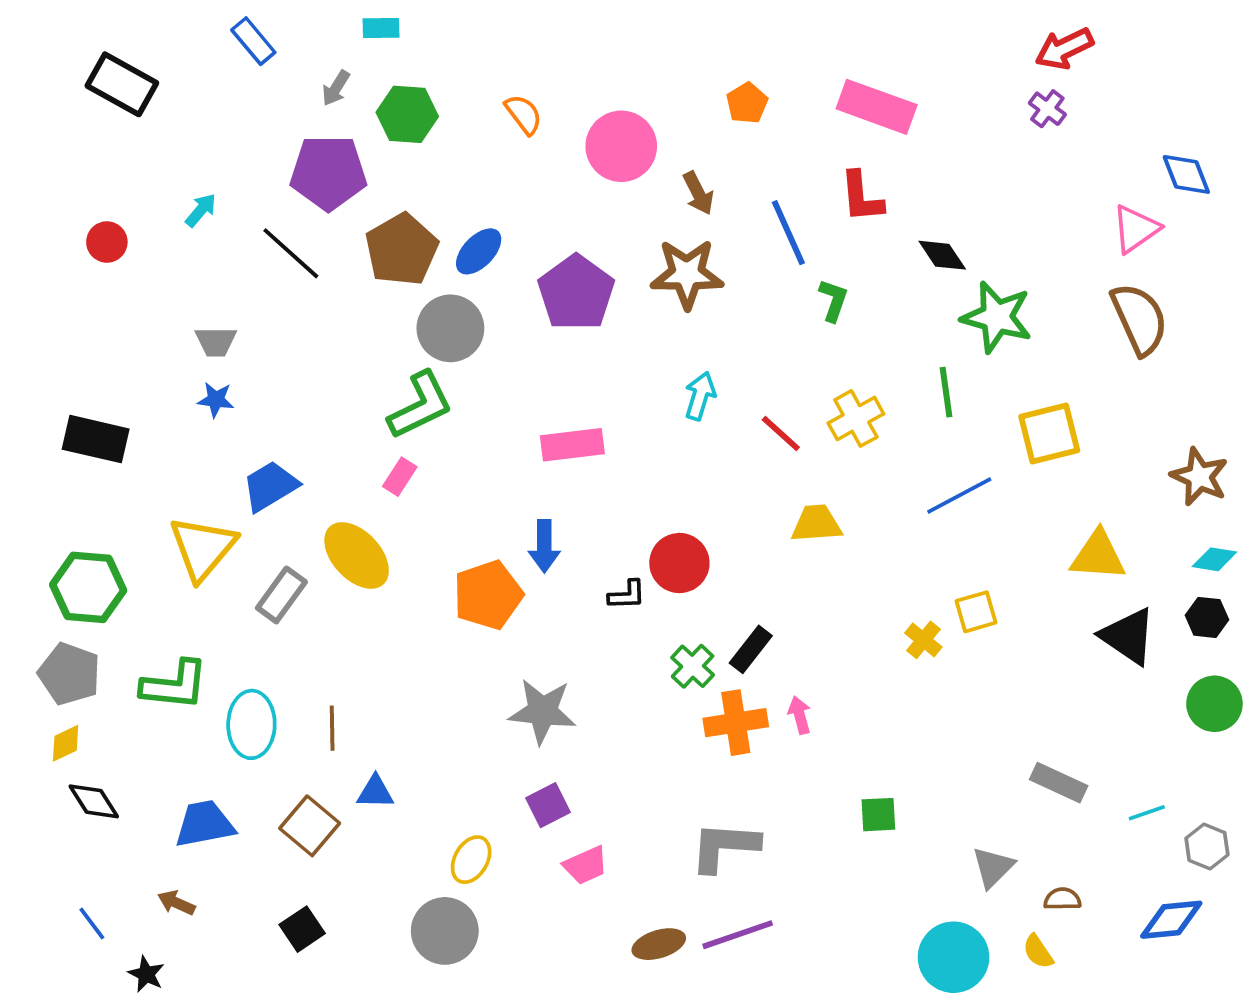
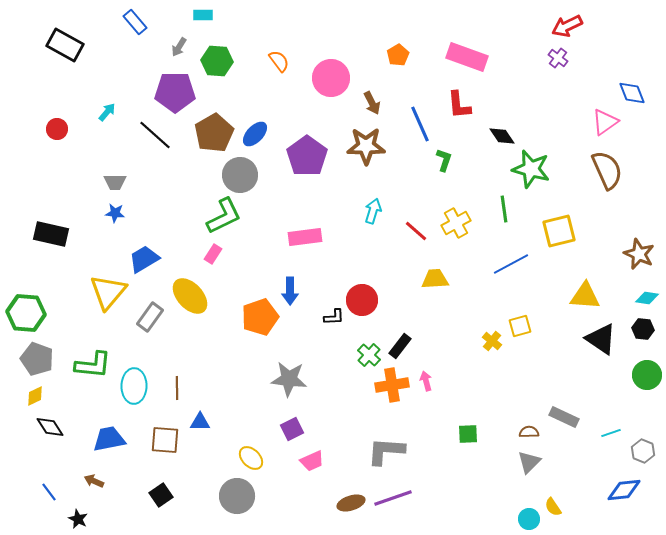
green hexagon: (88, 587) -> (26, 313), moved
brown square: (310, 826) -> (165, 440), turned -36
yellow ellipse: (471, 860) -> (251, 458), turned -75
brown semicircle: (1062, 899) -> (529, 432), moved
cyan circle: (954, 957) -> (529, 519), moved, size x0.6

